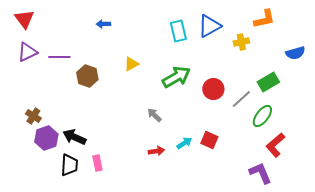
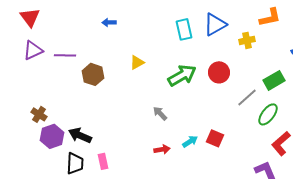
red circle: (213, 89) -> (219, 72), moved

